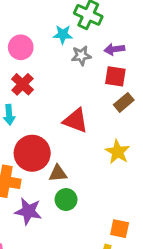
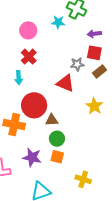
gray star: (81, 56) -> (77, 64), moved
purple star: (28, 211) -> (32, 157), moved
orange square: (120, 229) -> (57, 157), moved

